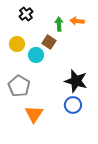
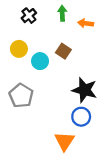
green arrow: (59, 24) -> (62, 13), moved
brown square: (49, 42) -> (63, 51), moved
orange triangle: (34, 114) -> (64, 141), moved

